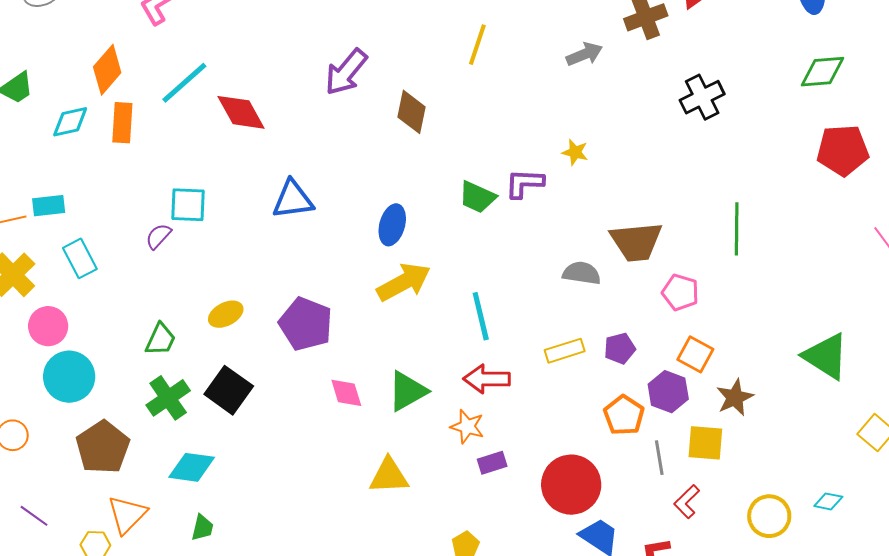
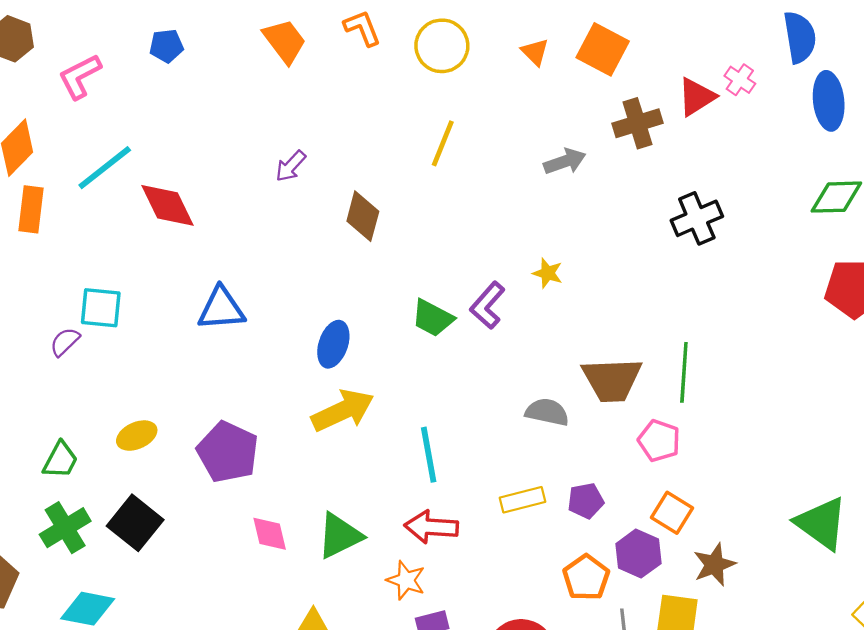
purple arrow: (346, 72) -> (291, 166), size x0.6
purple L-shape: (524, 183) -> (487, 305), turned -54
green line: (737, 229) -> (684, 372), moved

